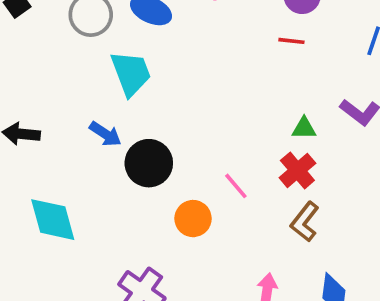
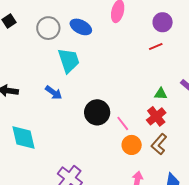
red line: (291, 41) -> (156, 47), turned -32
black circle: (149, 163) -> (97, 112), moved
orange circle: (193, 219) -> (132, 145), moved

